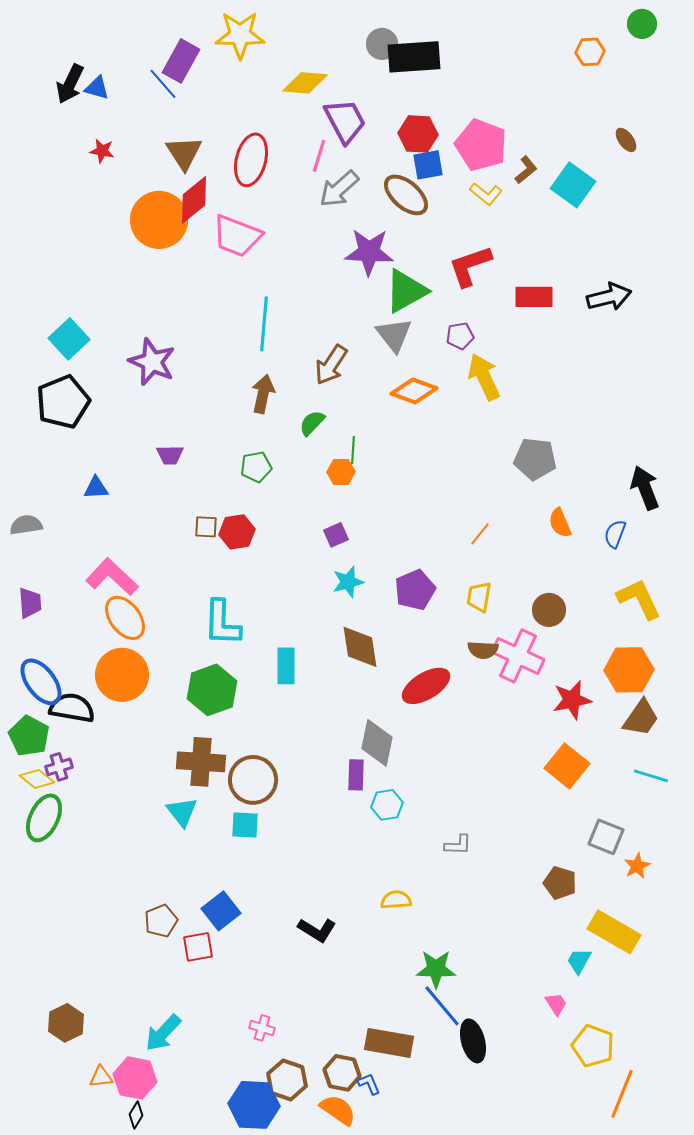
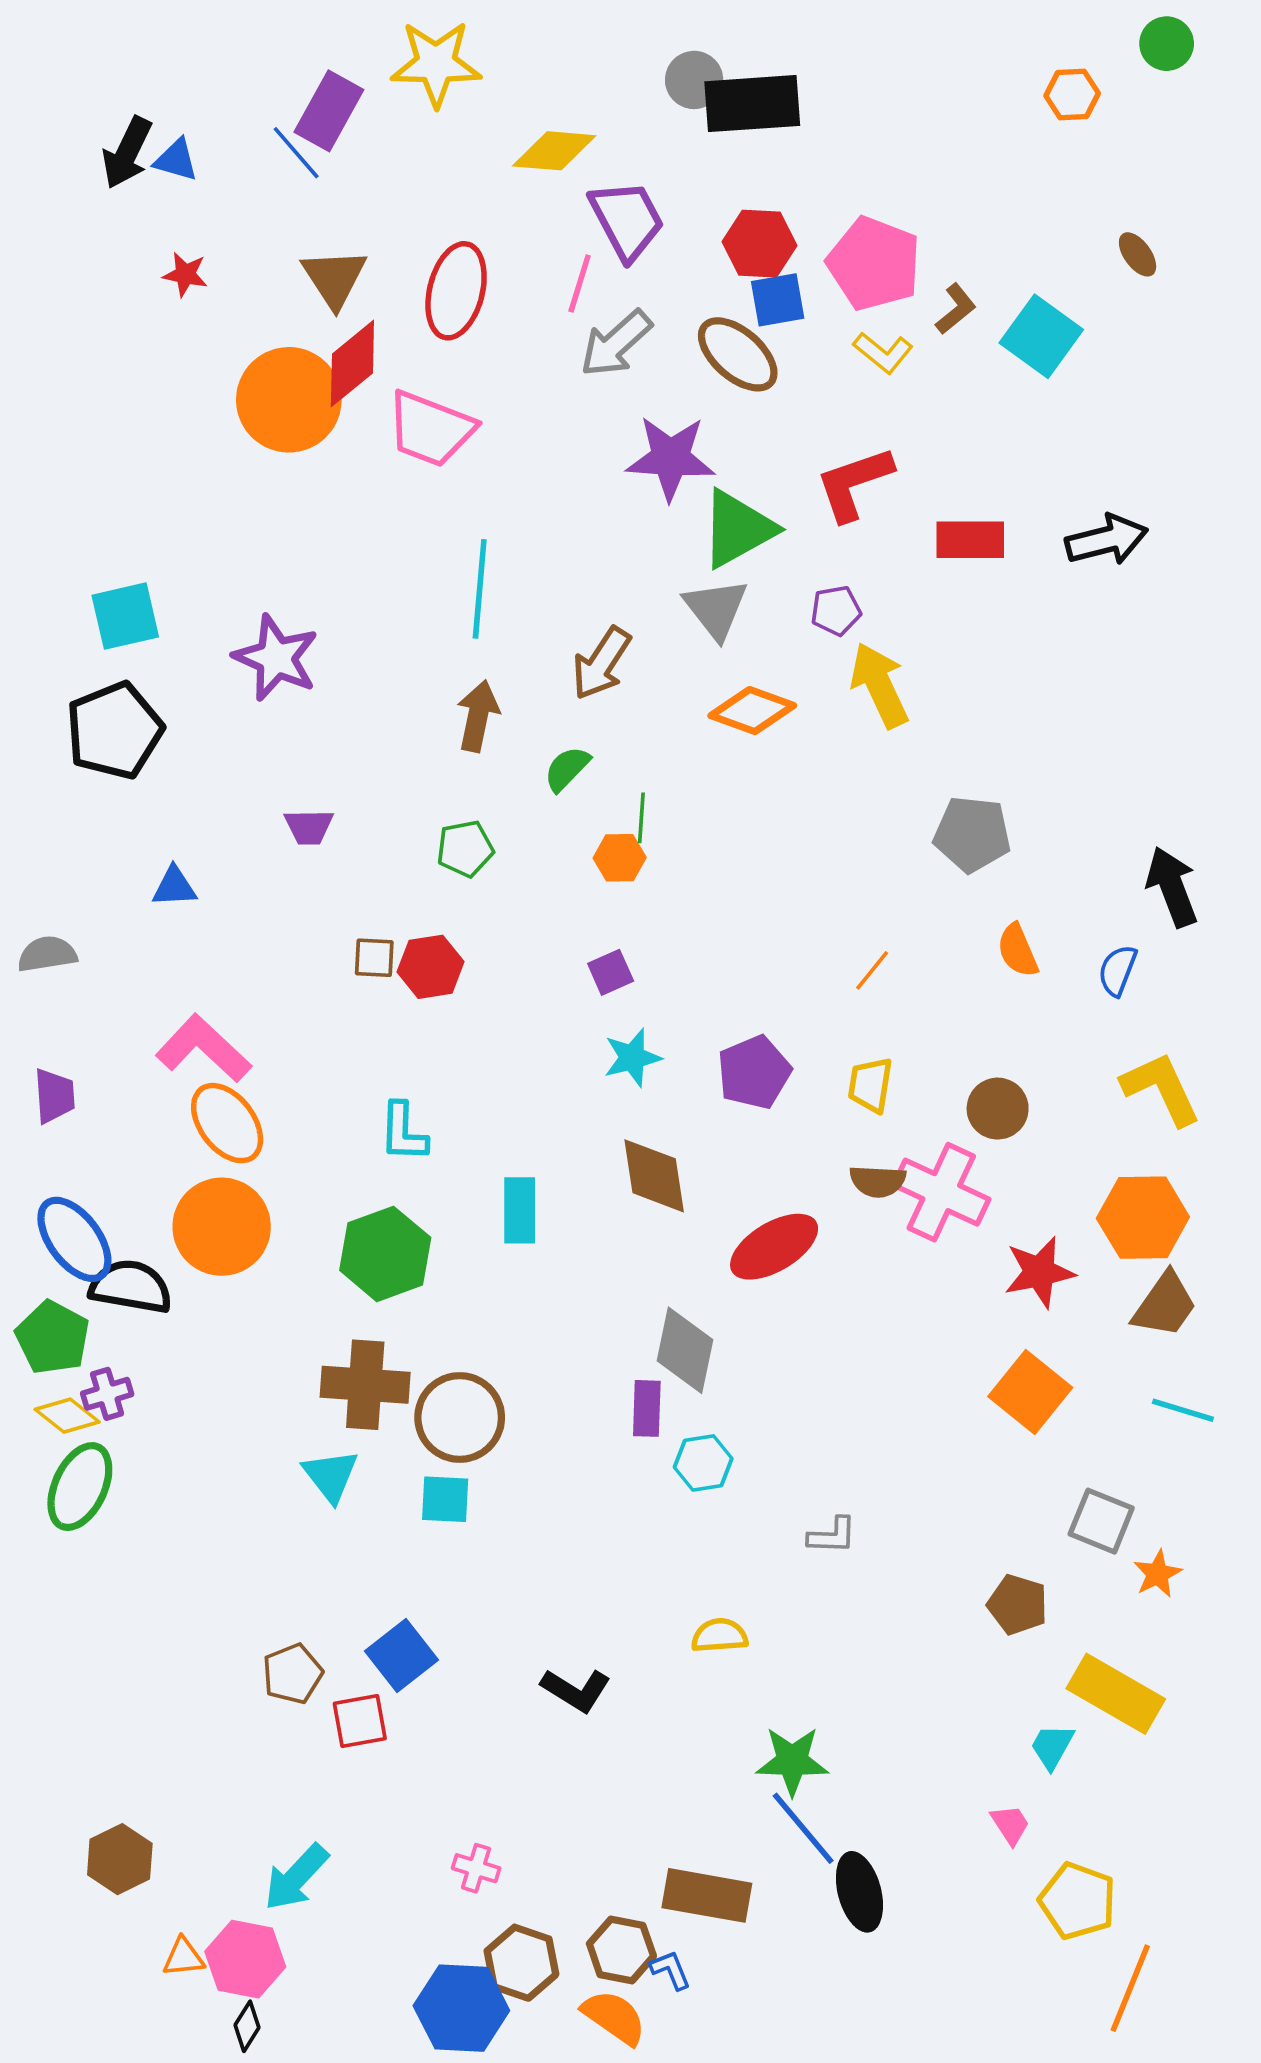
cyan square: (69, 339) -> (125, 616), turned 30
cyan L-shape: (222, 623) -> (403, 1132), size x0.7

